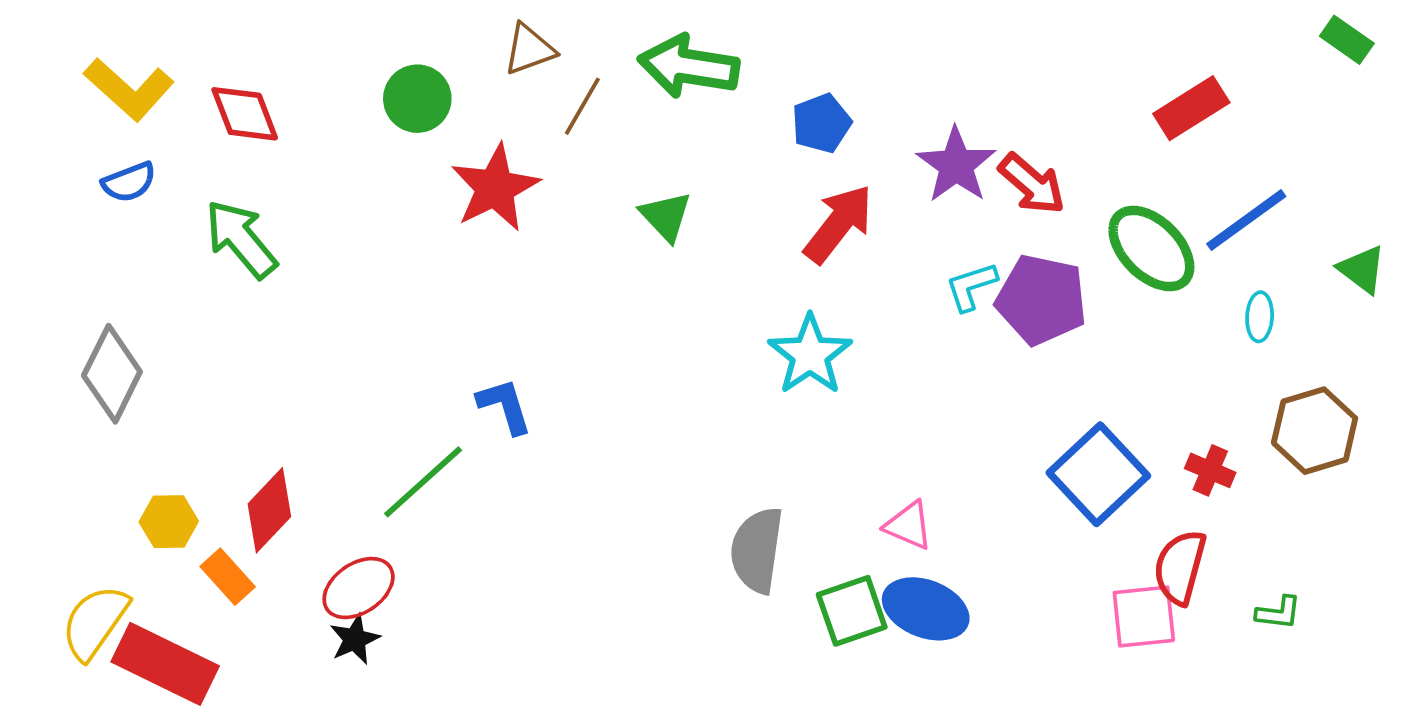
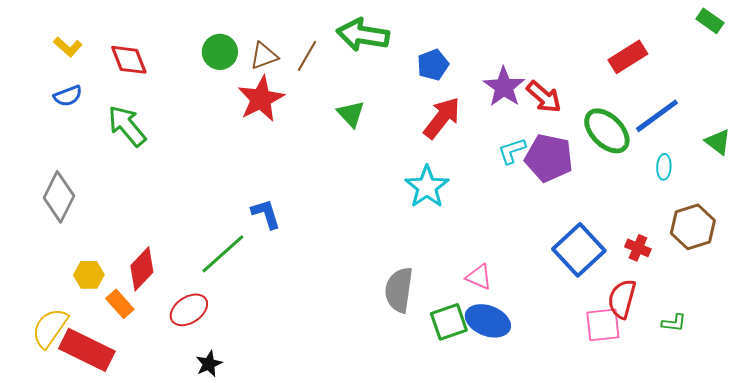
brown triangle: (529, 49) -> (264, 56), moved
yellow L-shape: (129, 89) -> (68, 47), size x0.6
black star: (355, 639) -> (209, 364), moved

